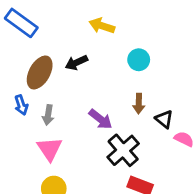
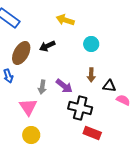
gray arrow: (48, 115) -> (42, 87), moved
black triangle: (164, 119) -> (109, 86), turned -32
black cross: (123, 150) -> (80, 108), turned -35

